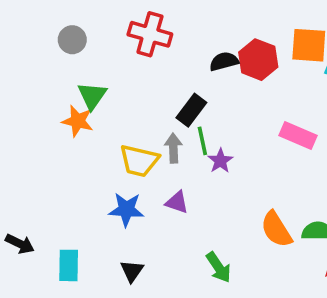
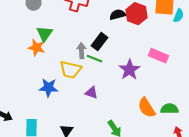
green line: (202, 141) -> (94, 59), moved, turned -56
gray arrow: (173, 148) -> (82, 51), moved
purple star: (220, 161) -> (130, 70), moved, size x1.5
blue star: (126, 210) -> (48, 88), moved

